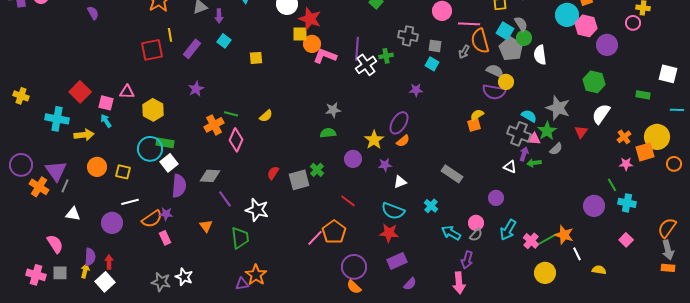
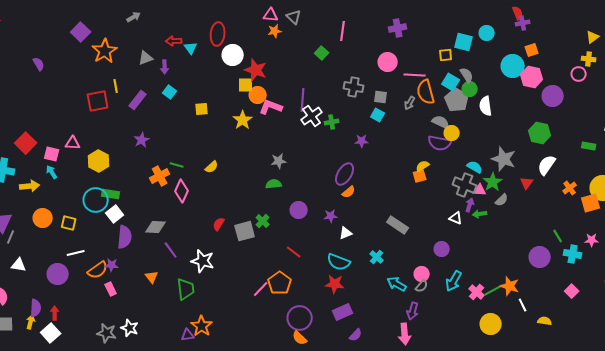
green cross: (386, 56) -> (332, 122), moved
yellow star: (374, 140) -> (243, 120), moved
pink star: (626, 164) -> (592, 240), moved

